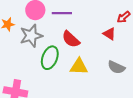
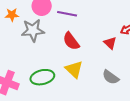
green ellipse: (50, 58) -> (42, 77), moved, turned 45
yellow triangle: (79, 66) -> (74, 69), turned 30

